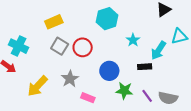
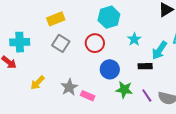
cyan cross: (19, 46) -> (20, 42), turned -30
red circle: (83, 47) -> (95, 43), moved
gray star: (70, 79) -> (69, 87), moved
yellow arrow: (37, 86) -> (37, 83), size x0.7

